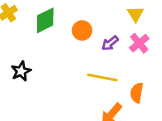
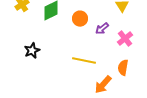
pink cross: (139, 43) -> (125, 39), moved
yellow line: (102, 78) -> (84, 61), moved

